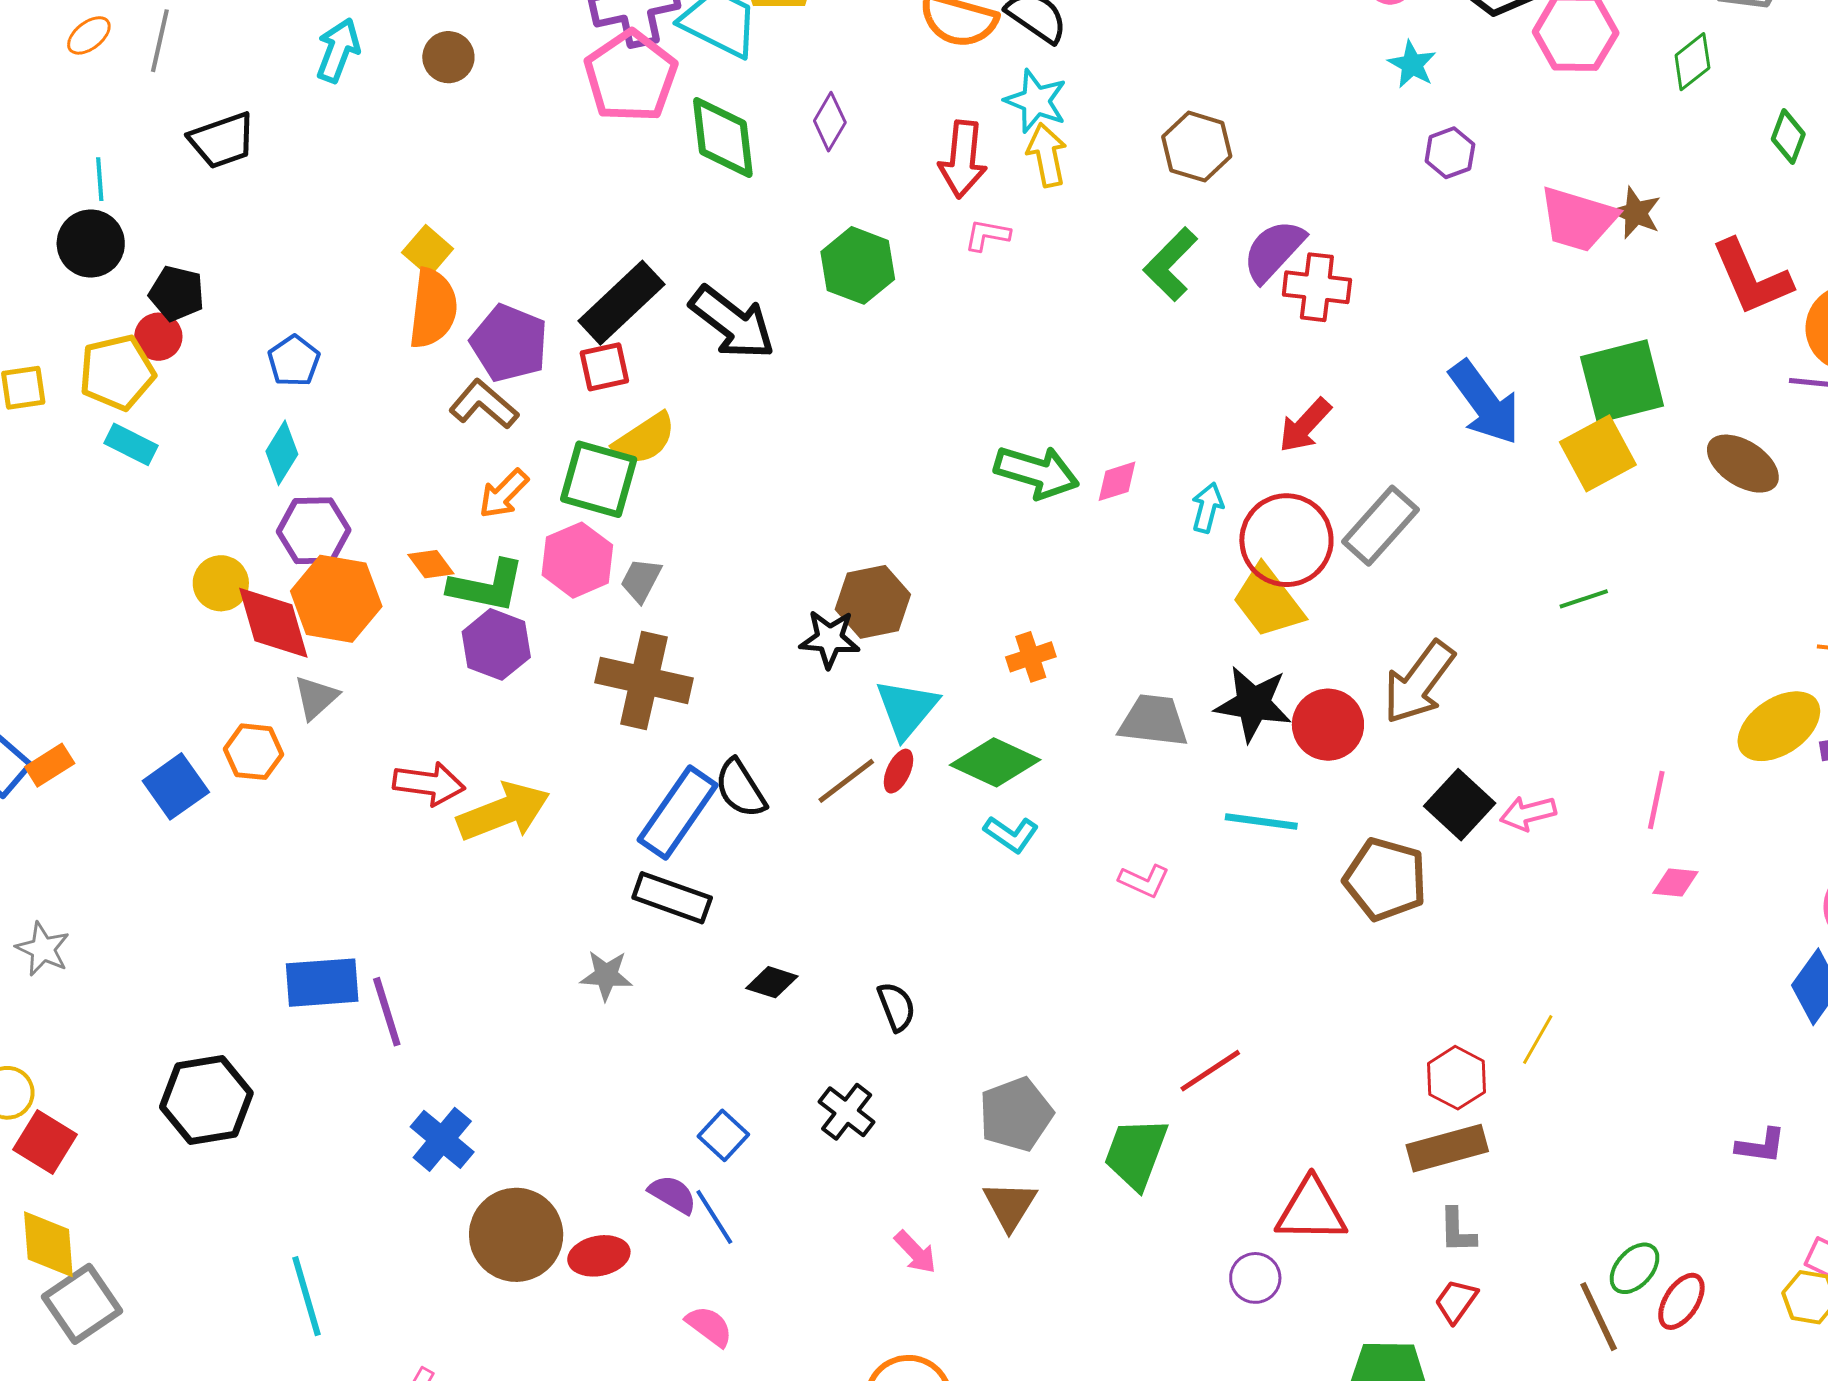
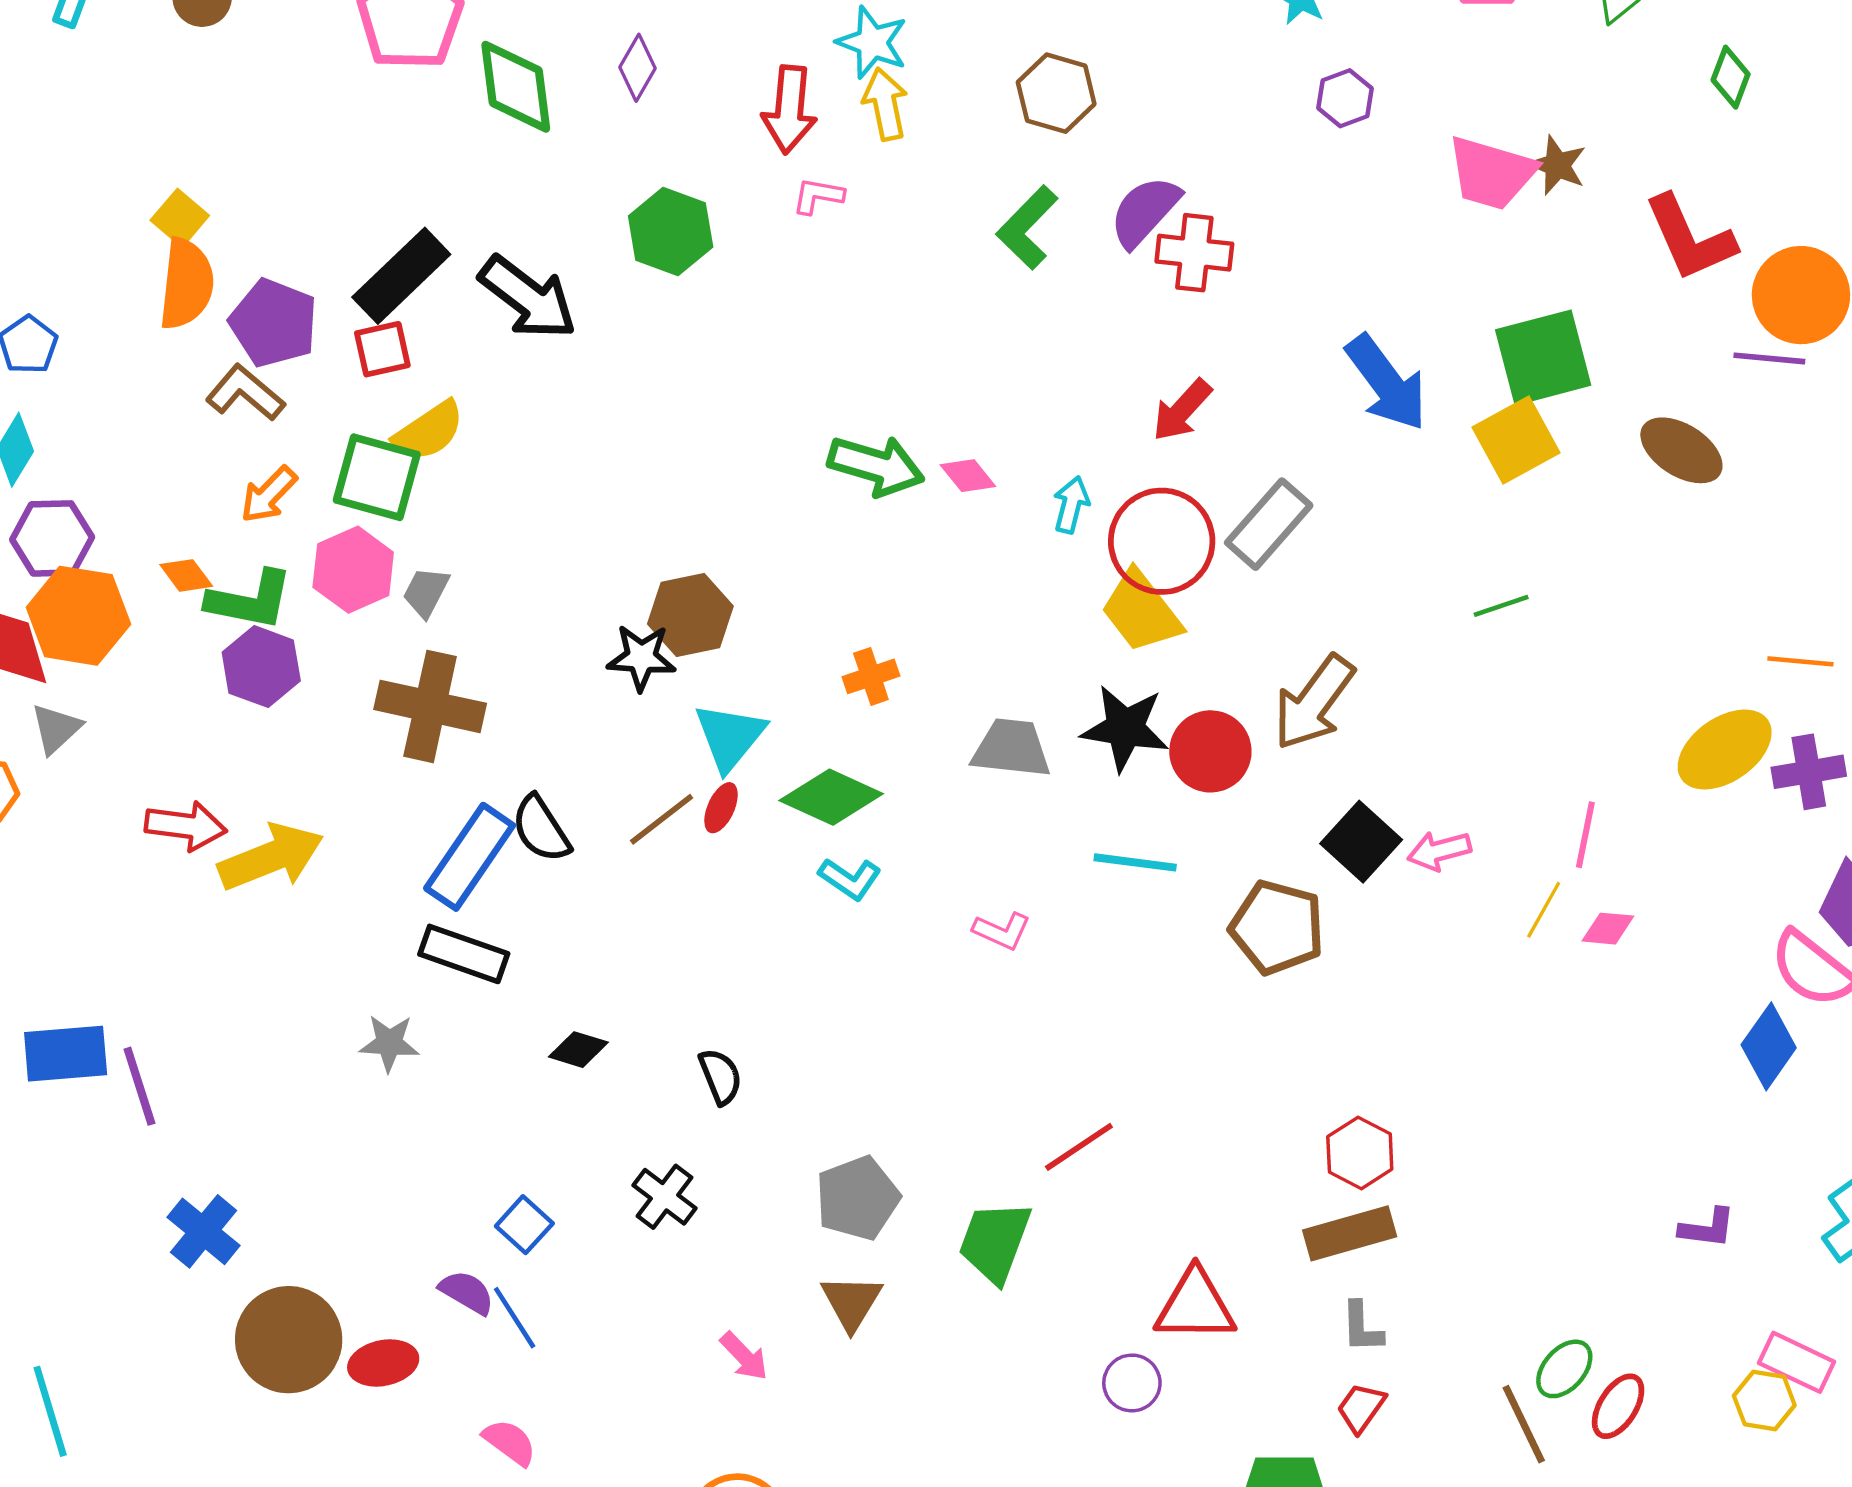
pink diamond: (1117, 481) -> (968, 476), turned 69
yellow line: (1538, 1040) -> (1544, 910), moved

